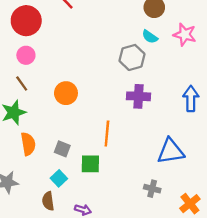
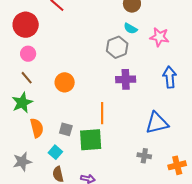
pink star: (185, 35) -> (159, 37), moved
green square: (90, 164) -> (91, 140), size x1.4
cyan square: (59, 178) -> (55, 152), moved
orange cross: (190, 204) -> (177, 165), turned 30

